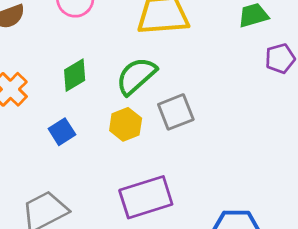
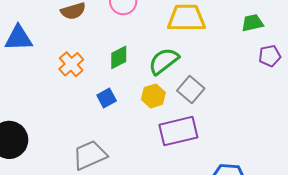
gray square: (176, 112) -> (191, 89), turned -32
purple rectangle: (146, 197) -> (178, 131), moved

